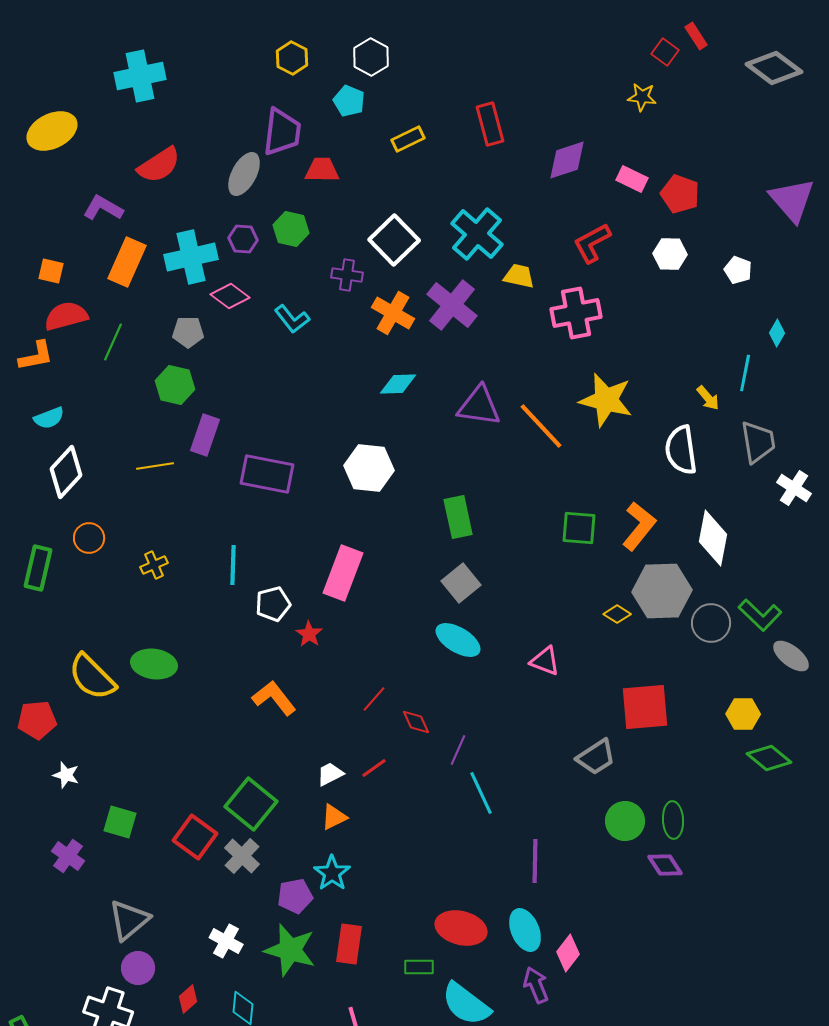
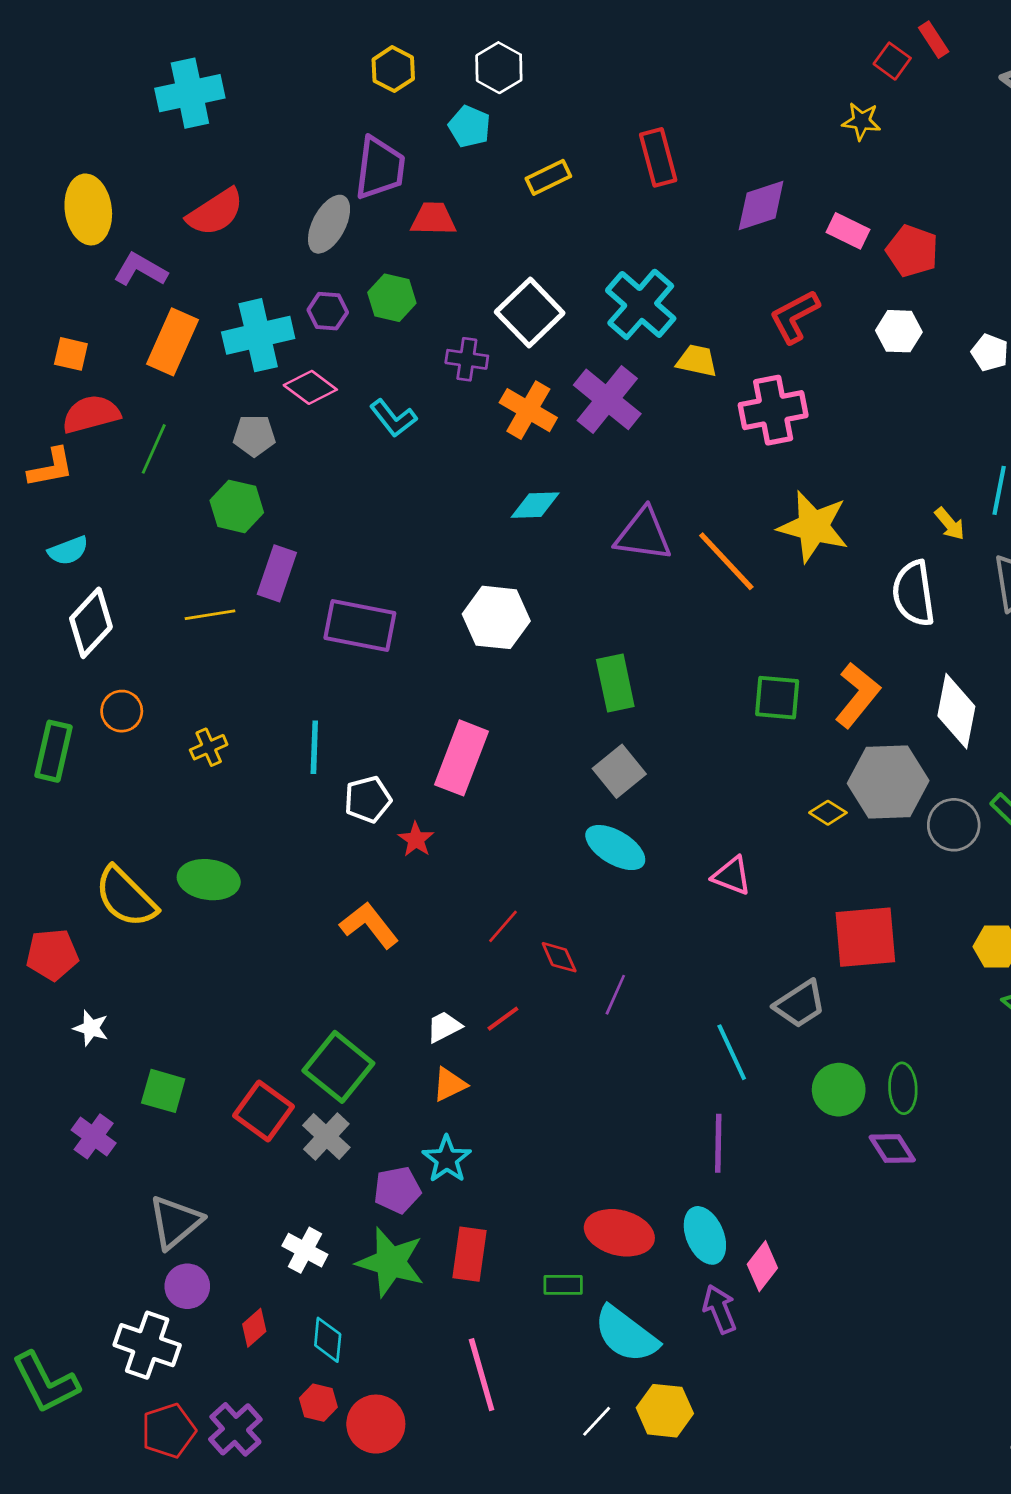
yellow ellipse: (52, 131) -> (88, 209), moved, turned -72
cyan line: (481, 793) -> (732, 1052), moved

